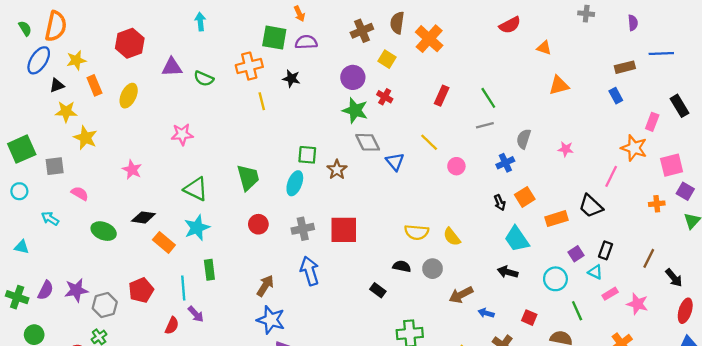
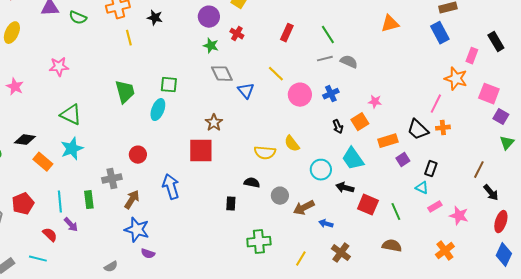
blue rectangle: (616, 96) -> (440, 33), size x1.5
green star: (355, 110) -> (211, 46), size x0.7
gray semicircle: (524, 139) -> (349, 62), moved, turned 96
pink star: (566, 149) -> (375, 102), moved
blue cross: (505, 163) -> (331, 94), moved
pink square: (672, 165) -> (489, 94), turned 35
pink circle: (456, 166) -> (300, 95), size x1.5
pink star: (132, 170) -> (15, 87), moved
brown star: (337, 170) -> (214, 123), moved
green trapezoid: (248, 178) -> (125, 92), moved
orange cross: (657, 204) -> (443, 128), moved
red circle: (258, 224) -> (138, 155), moved
gray cross: (303, 229) -> (112, 179), moved
yellow semicircle: (452, 237) -> (292, 144), moved
purple square: (576, 254) -> (403, 160), moved
brown line: (649, 258) -> (479, 170), moved
gray circle: (433, 269) -> (280, 196), moved
green rectangle: (209, 270) -> (89, 200), moved
cyan circle: (555, 279) -> (321, 170), moved
black rectangle: (378, 290) -> (231, 204), turned 56
green line: (577, 311) -> (396, 212), moved
red square: (529, 318) -> (368, 205), moved, size x1.5
red semicircle: (172, 326) -> (50, 235), turned -70

